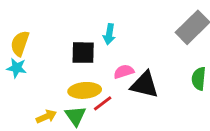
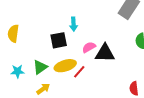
yellow semicircle: (20, 43) -> (13, 33), moved
cyan star: (17, 68) -> (17, 71), moved
green triangle: (75, 116) -> (40, 67), moved, turned 42

